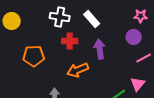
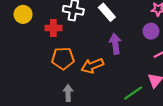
red cross: (70, 41) -> (53, 28), moved
orange pentagon: (34, 56) -> (63, 58), moved

